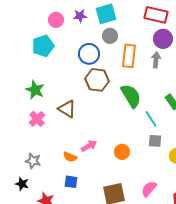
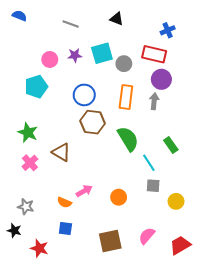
gray circle: (110, 36) -> (124, 64), moved

